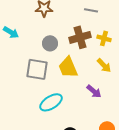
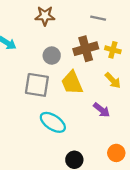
cyan ellipse: (51, 102) -> (53, 122), turned 65

